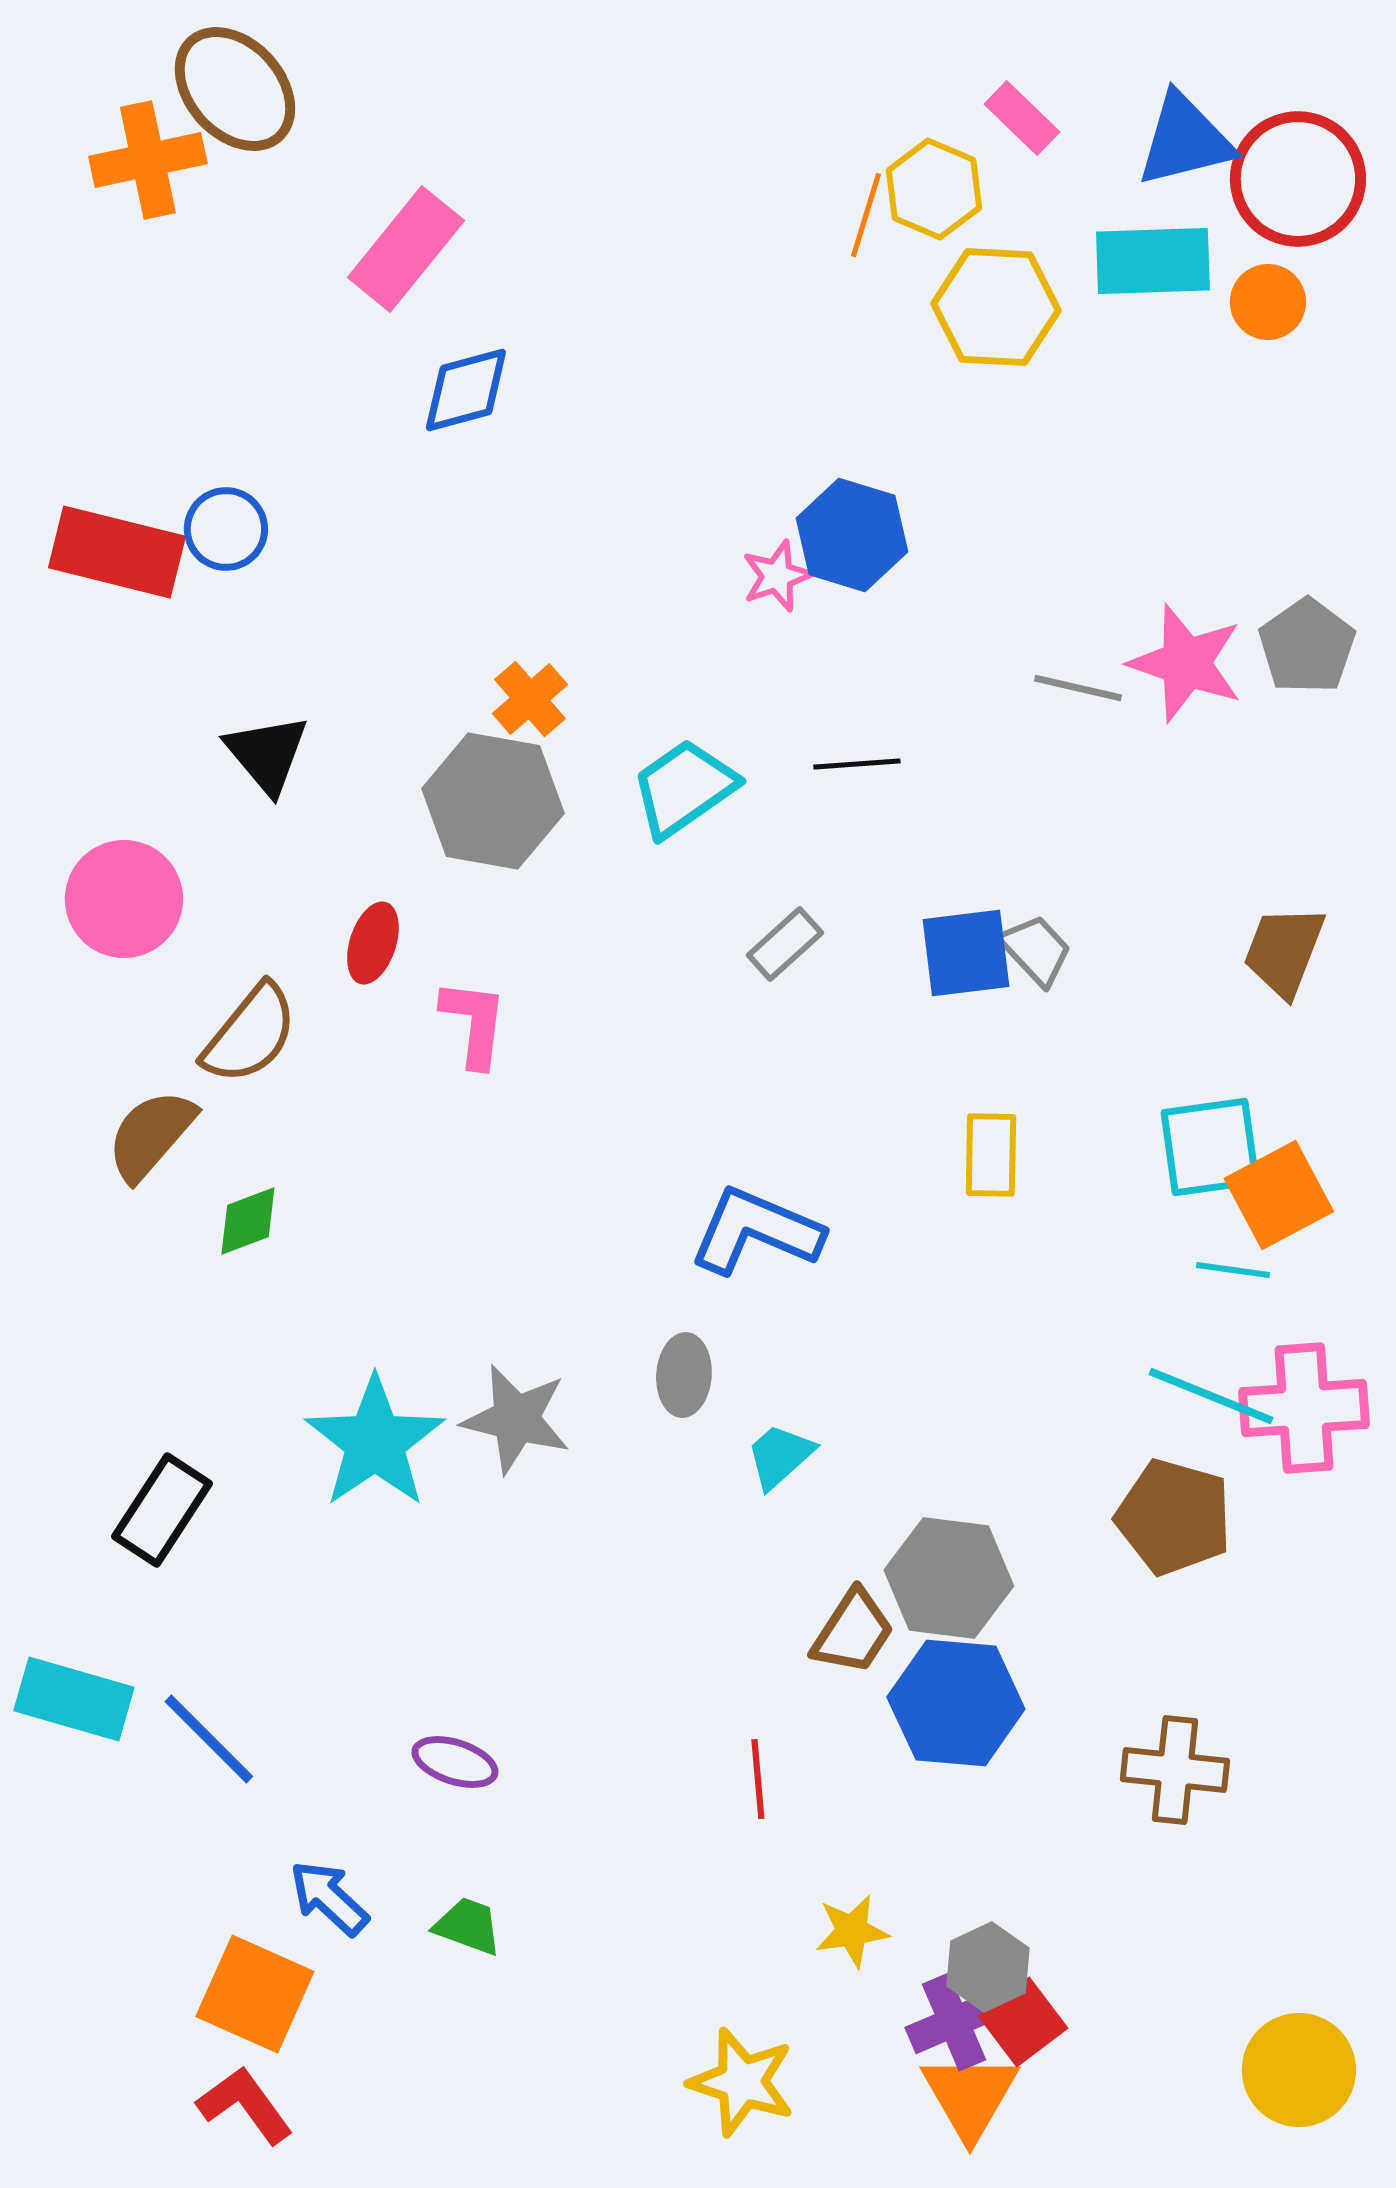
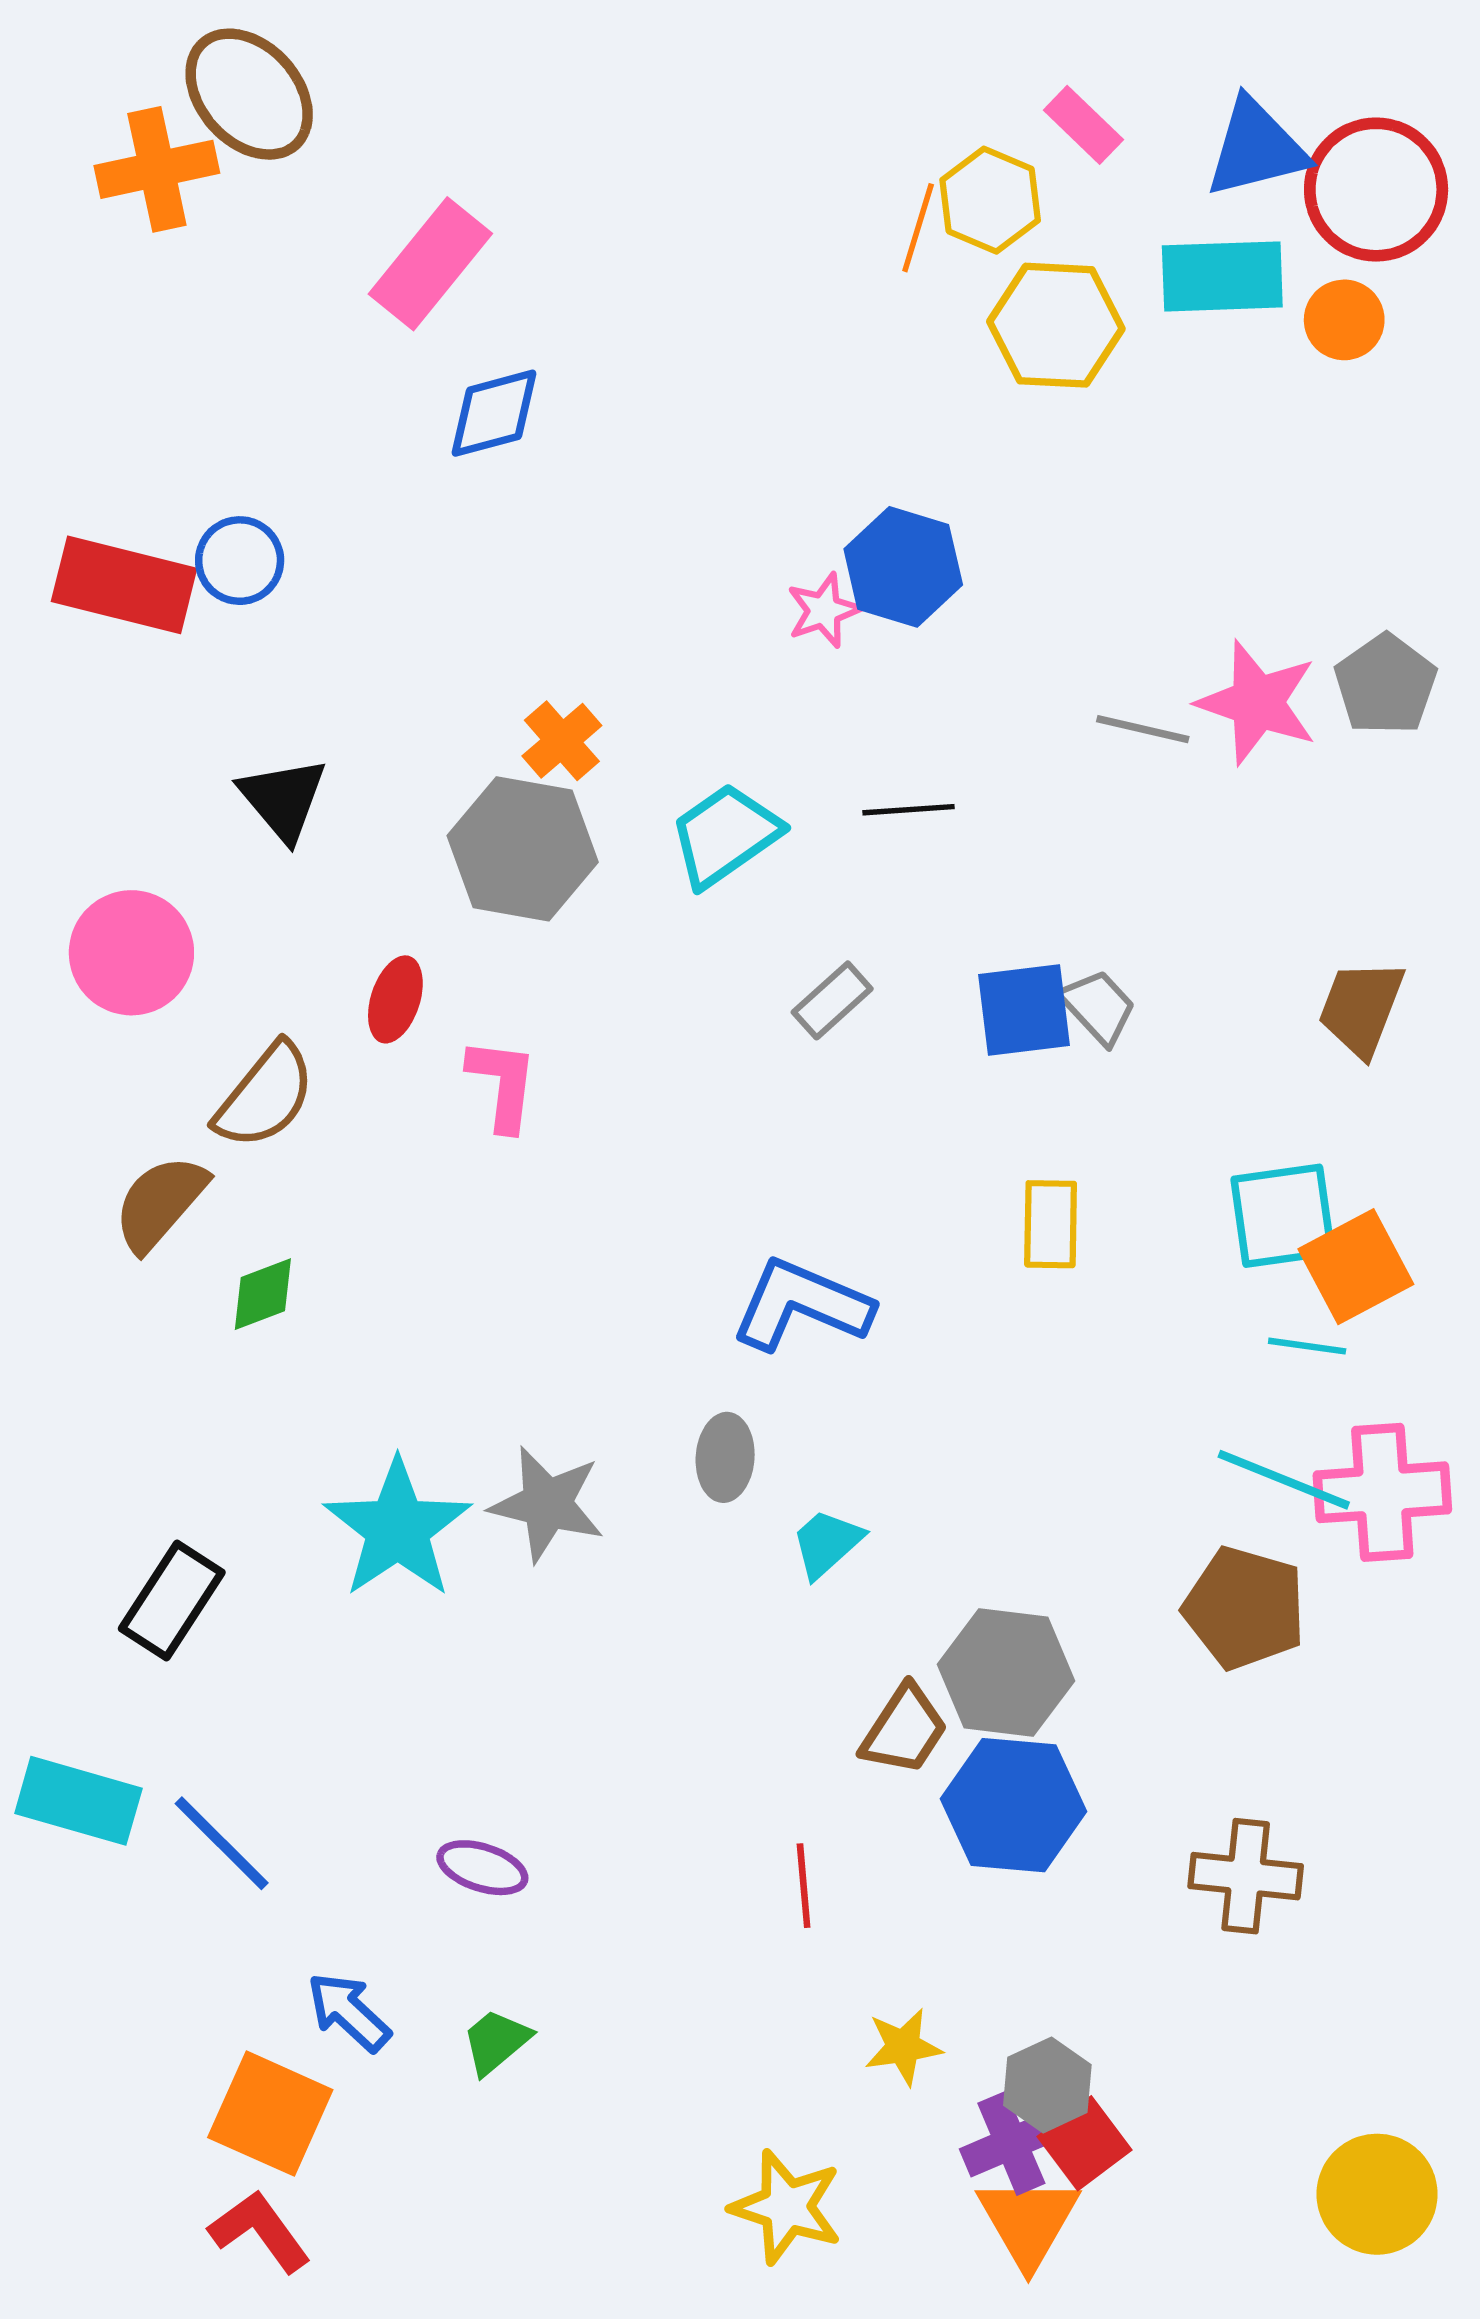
green trapezoid: (468, 1926) -> (496, 2042), turned -60

